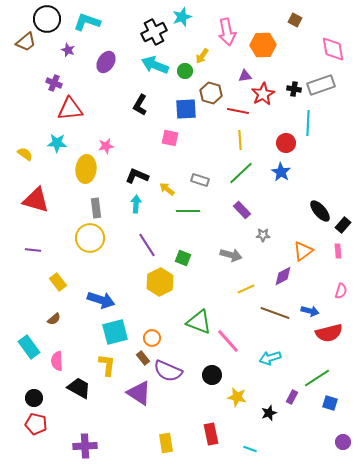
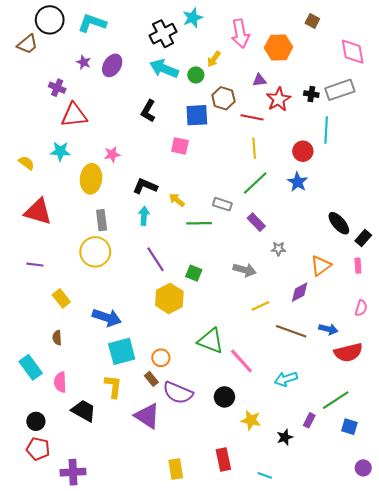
purple star: (68, 50) -> (84, 62), moved
gray rectangle: (200, 180) -> (222, 204), moved
brown semicircle: (54, 319) -> (57, 338), turned 128
purple cross: (85, 446) -> (73, 472), moved

